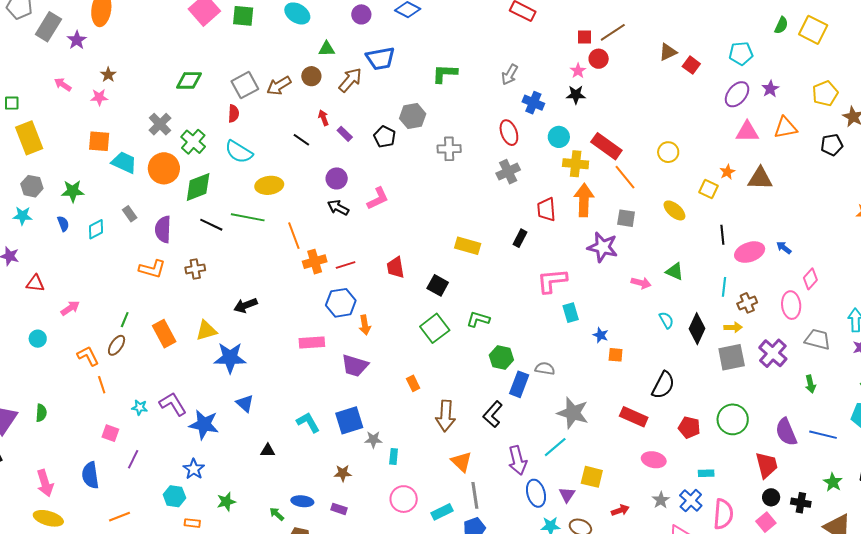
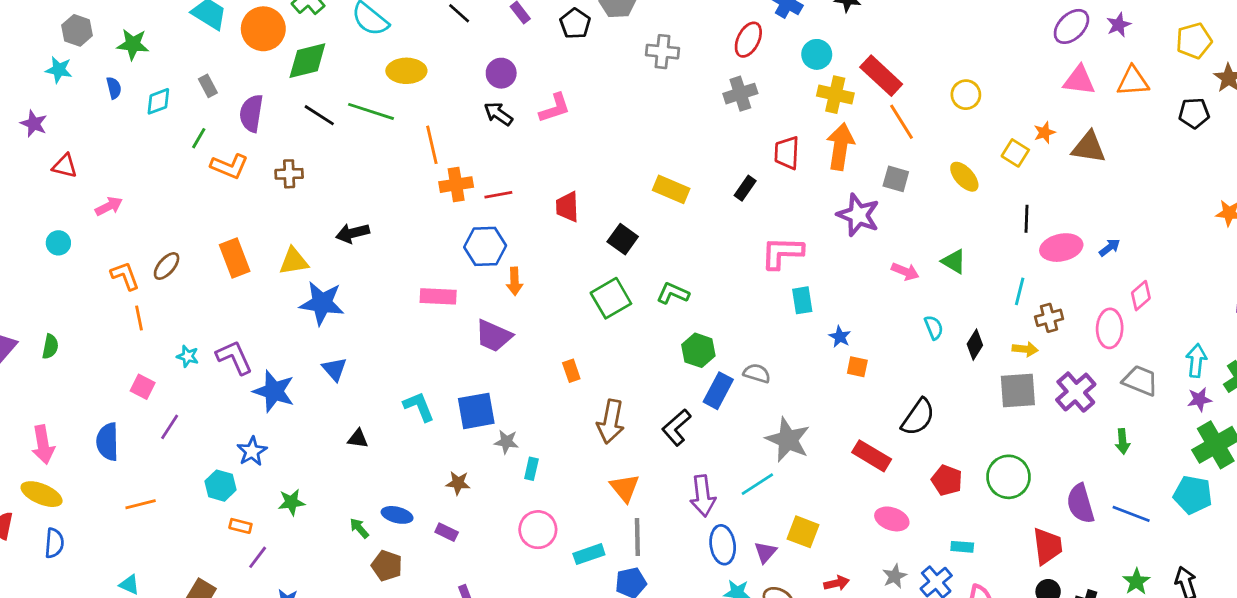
red ellipse: (509, 133) -> (748, 40), turned 40
blue arrow: (784, 248) -> (1110, 247), turned 98
green line: (125, 320) -> (199, 138), moved
black diamond: (697, 329) -> (975, 345), size x0.7

